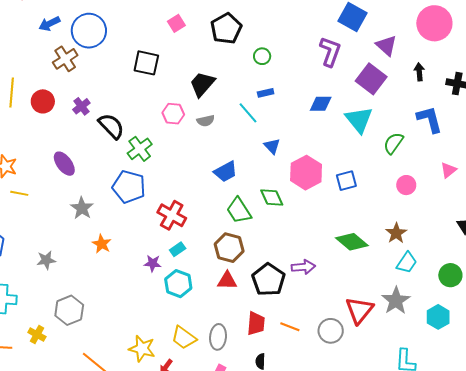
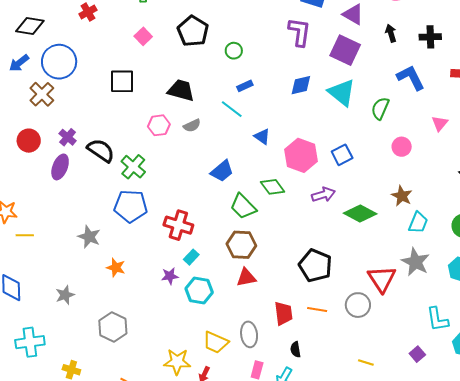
black trapezoid: (202, 84) -> (181, 90), turned 76
purple ellipse: (64, 164) -> (60, 167), moved, turned 70
purple arrow: (303, 267) -> (323, 195), moved
black pentagon: (268, 280) -> (315, 265), moved
gray hexagon: (69, 310) -> (113, 327), moved

